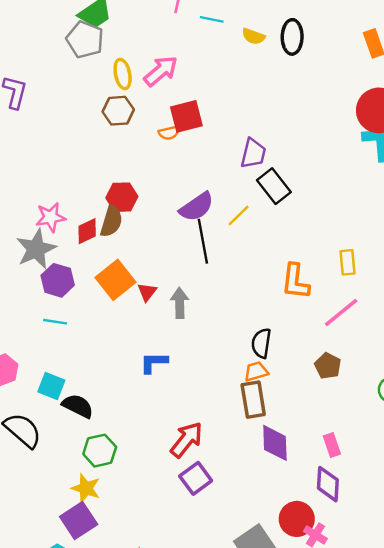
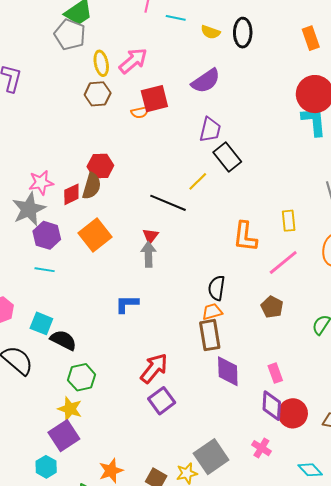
purple semicircle: (197, 207) -> (206, 81), moved
black line: (203, 241) -> (168, 203), turned -57
red triangle: (147, 292) -> (150, 236), moved
red circle: (297, 519) -> (293, 413), moved

